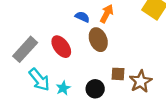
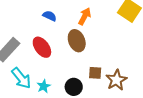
blue semicircle: (82, 17) -> (50, 16), moved

